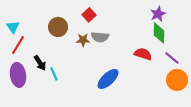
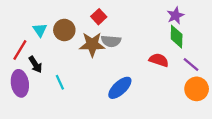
cyan triangle: (13, 27) -> (40, 30), moved
brown star: (83, 40) -> (92, 44), size x1.6
black arrow: (40, 63) -> (35, 64), moved

